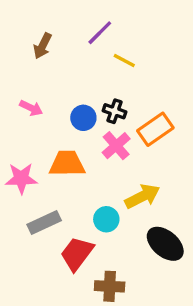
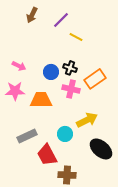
brown arrow: (43, 46) -> (32, 15), moved
pink cross: (116, 146) -> (71, 89), turned -36
pink star: (21, 178) -> (15, 91), moved
red trapezoid: (77, 254) -> (47, 155), turned -65

